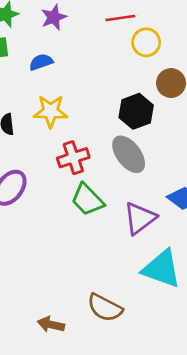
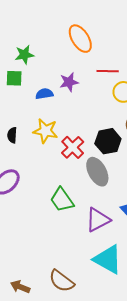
purple star: (54, 17) -> (69, 82), moved
red cross: (73, 158) -> (73, 147), moved, turned -35

